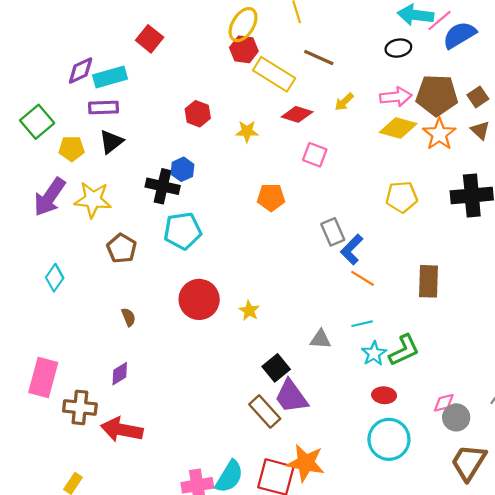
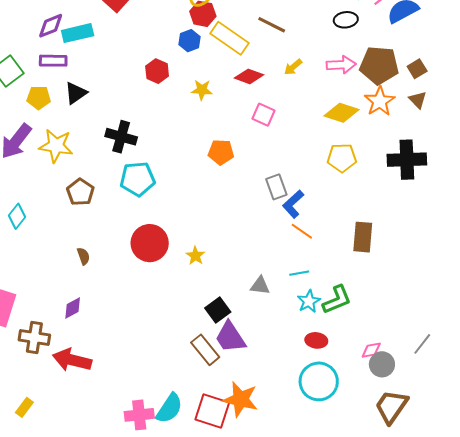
purple rectangle: (104, 107) -> (53, 61), moved
yellow diamond: (398, 128) -> (341, 113), moved
blue hexagon: (182, 169) -> (189, 41), moved

